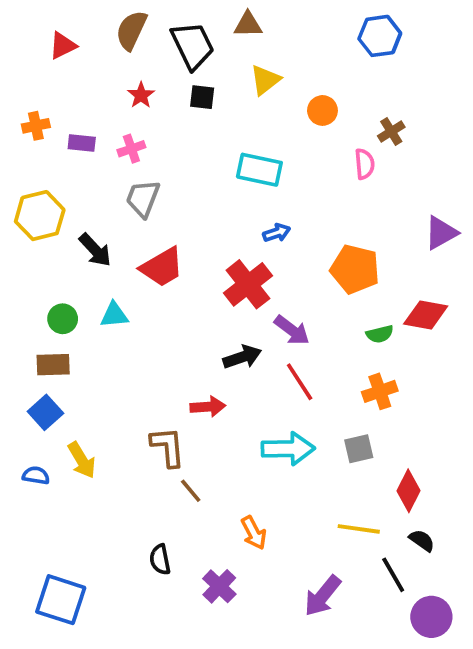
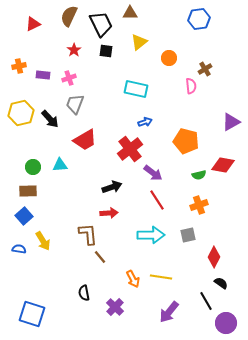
black arrow: (95, 250) -> (50, 119), moved
black arrow: (242, 357) -> (112, 187), moved
yellow line: (359, 529) -> (161, 277), moved

